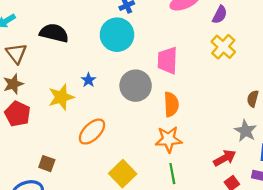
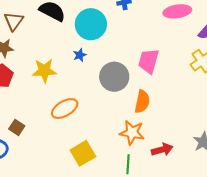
cyan circle: (117, 35) -> (91, 24), moved
blue star: (88, 80) -> (80, 55), moved
red arrow: (225, 158) -> (162, 150), moved

